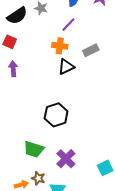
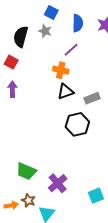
black semicircle: (17, 16) -> (21, 37), turned 135
gray rectangle: (91, 50) -> (92, 98), moved
black hexagon: (56, 115) -> (77, 124), moved

